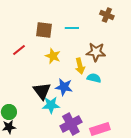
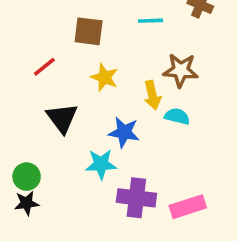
cyan line: (72, 28) -> (151, 21), moved
black triangle: (42, 91) -> (62, 118), moved
purple cross: (71, 124) -> (136, 198), turned 35

